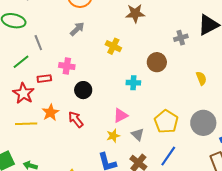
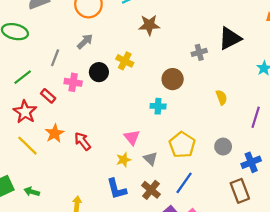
gray line: (38, 43) -> (55, 58), moved, turned 42
red rectangle: (44, 79) -> (48, 96), turned 48
cyan cross: (133, 83) -> (158, 106), moved
black circle: (83, 90) -> (99, 72), moved
pink triangle: (121, 115) -> (132, 137), turned -42
gray circle: (203, 123) -> (223, 147), size x0.6
yellow line: (26, 124) -> (27, 146), turned 45

